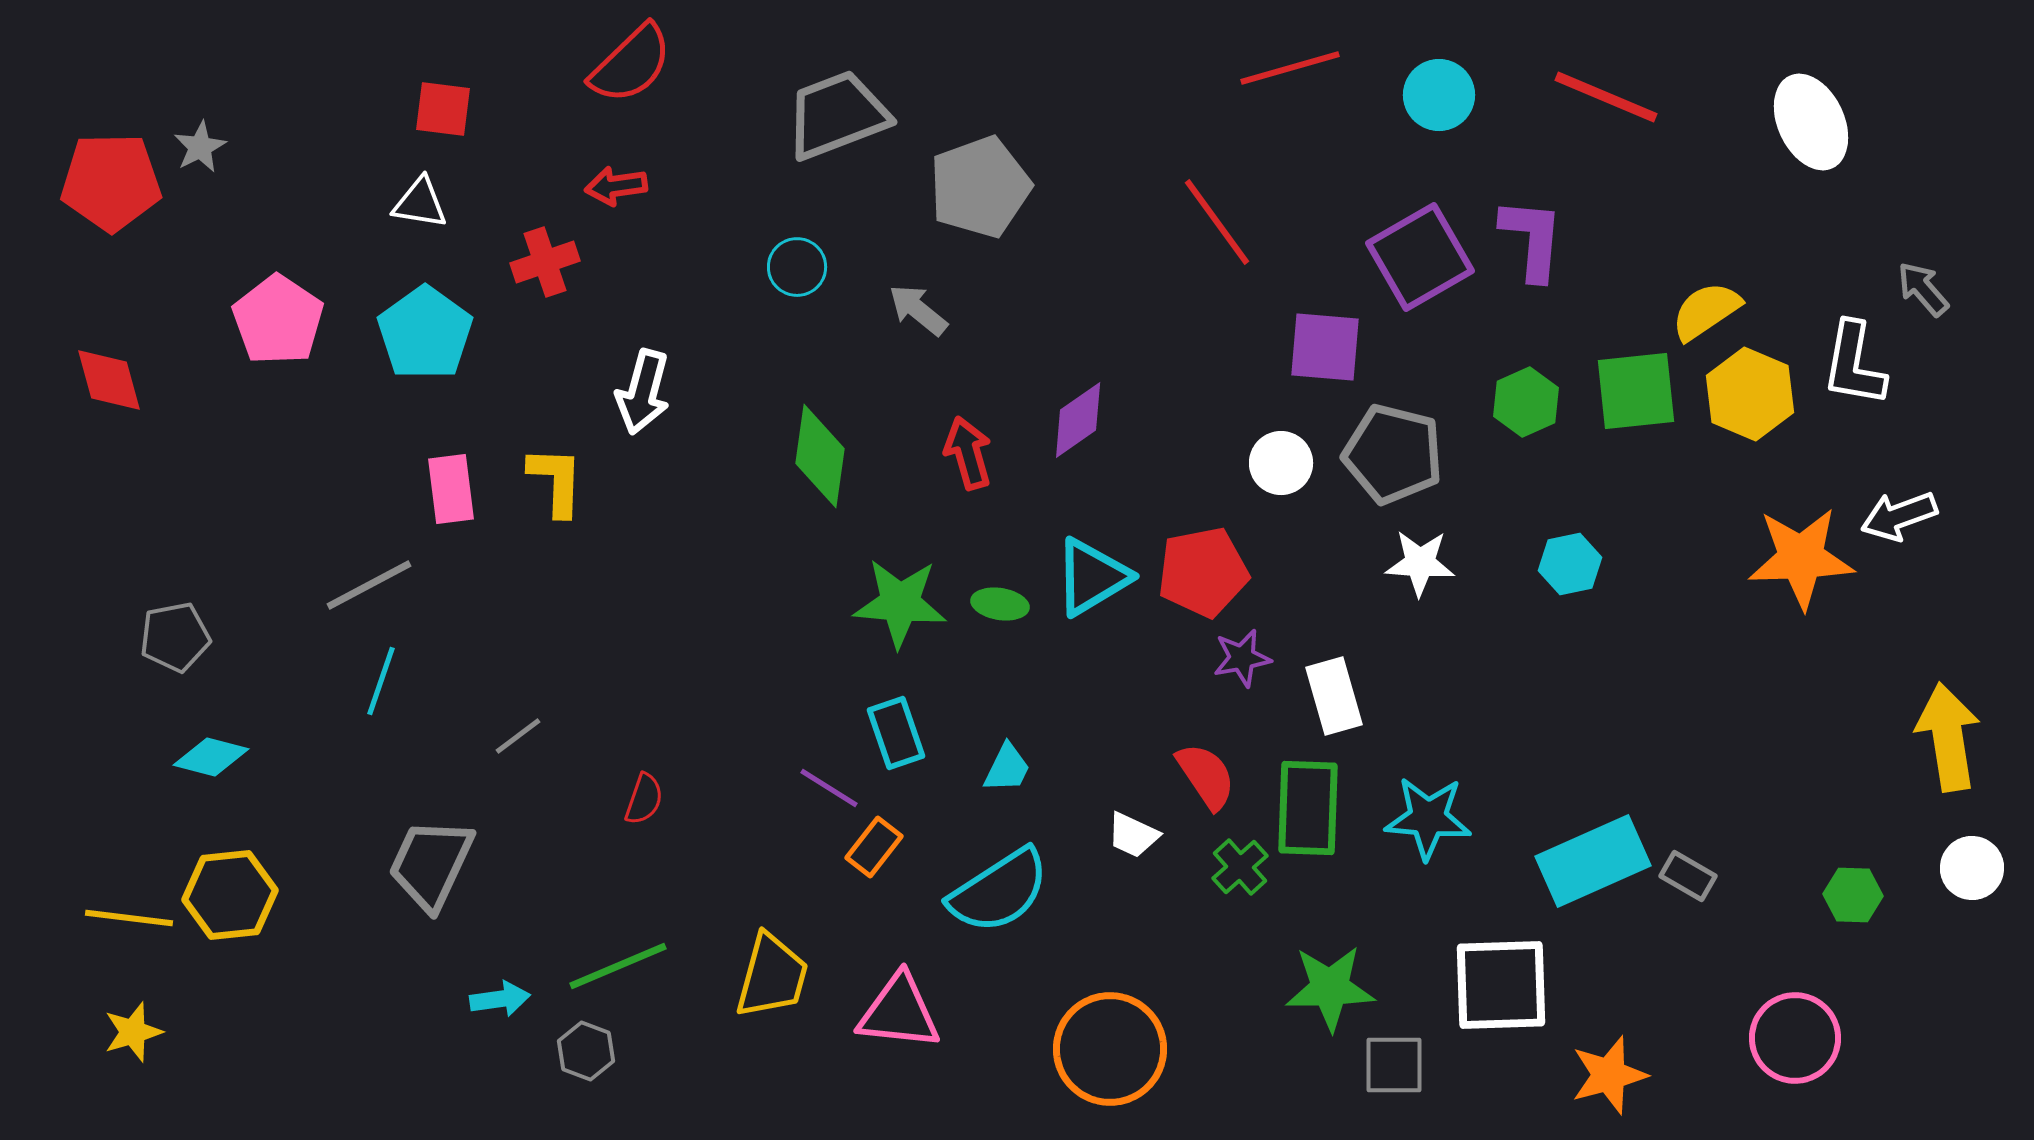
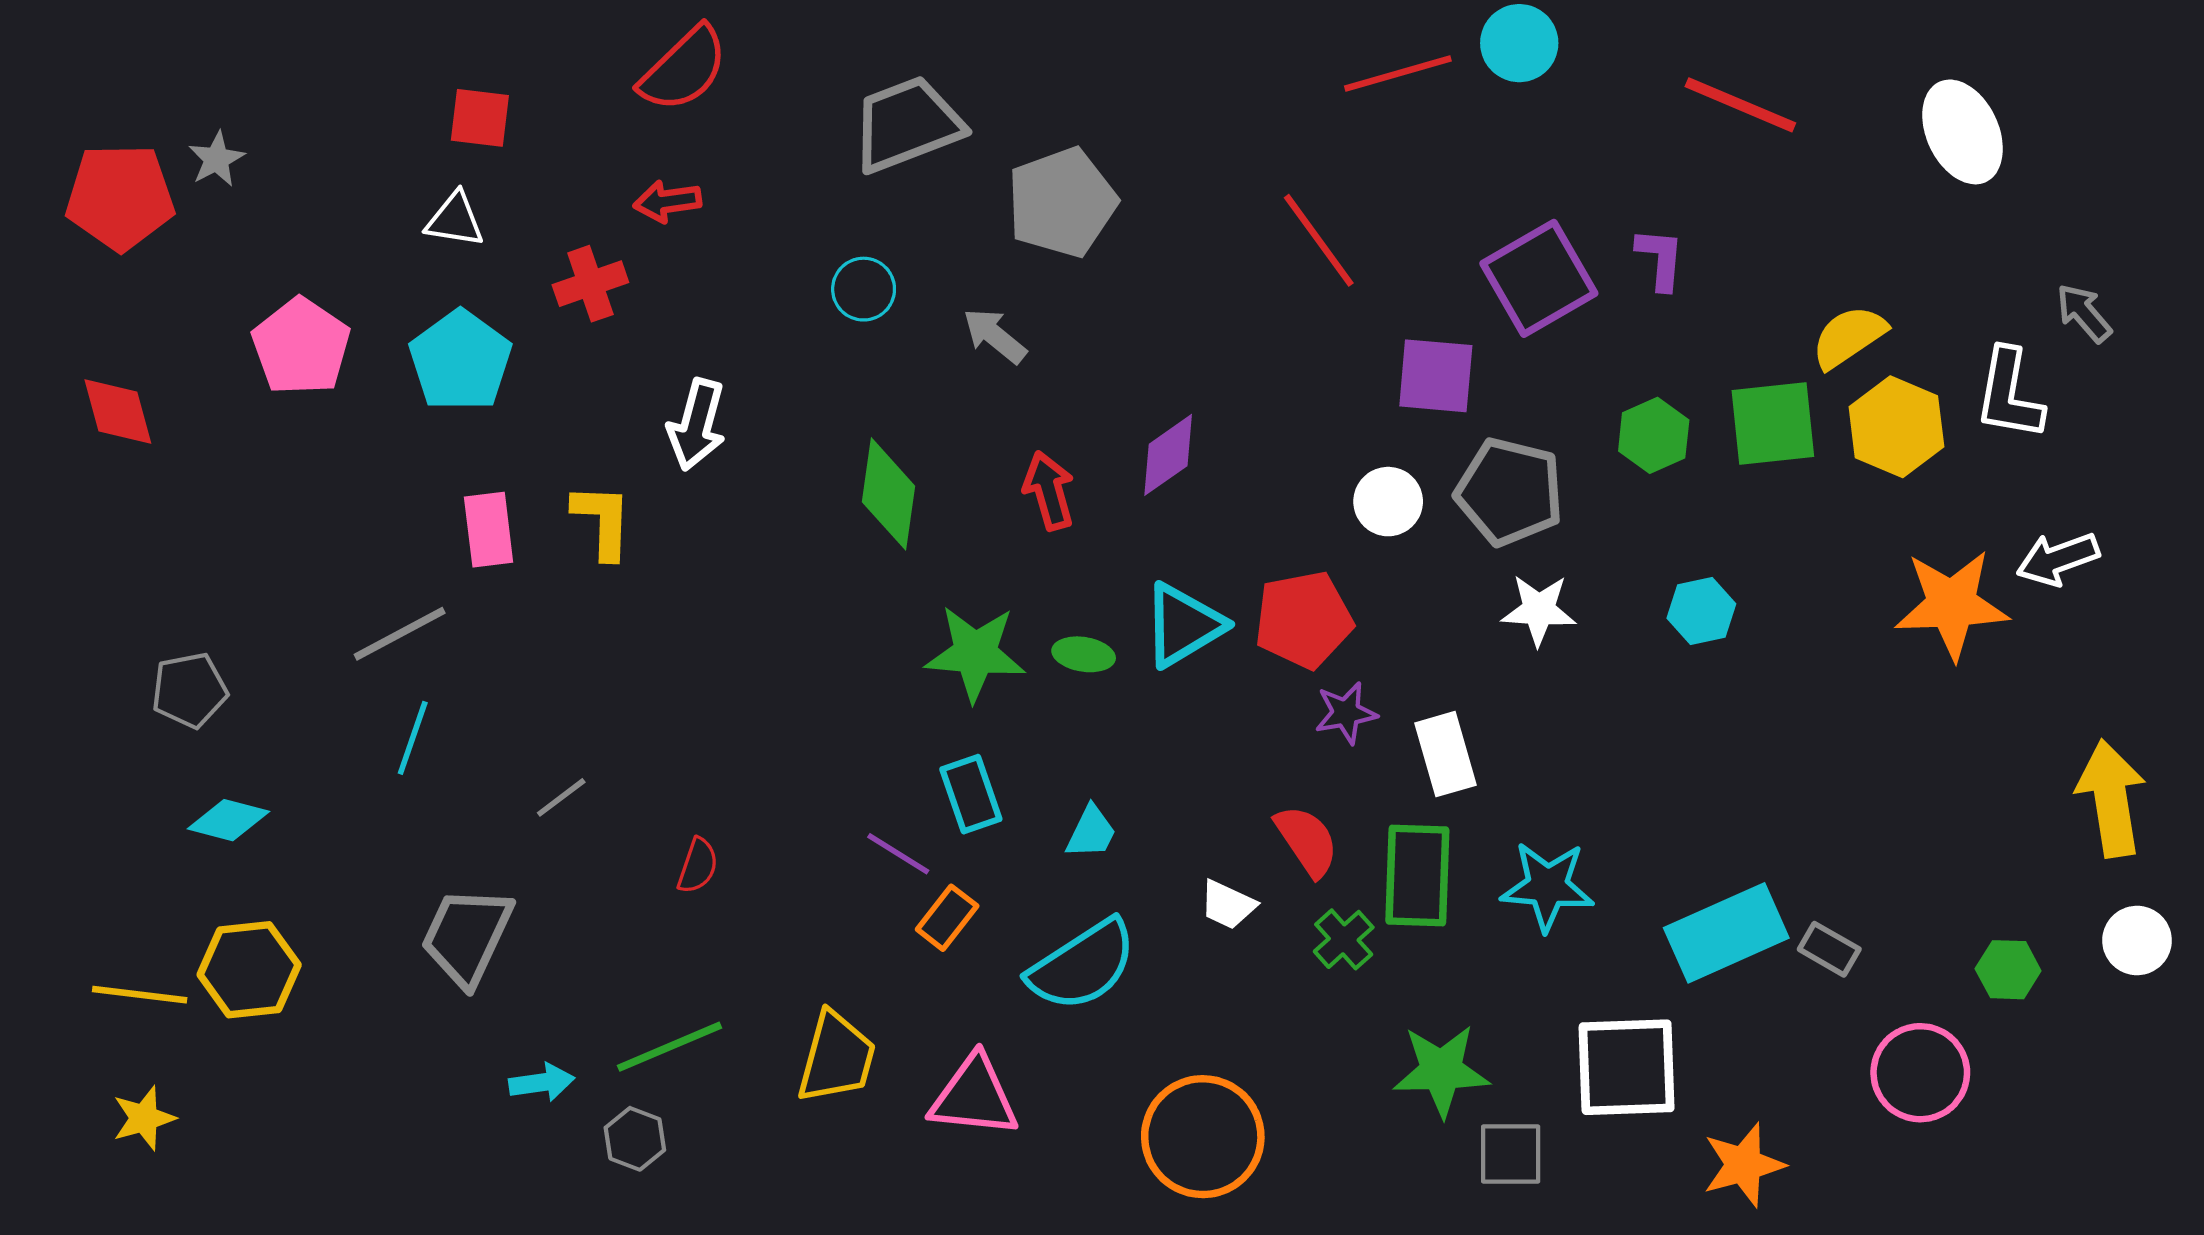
cyan circle: (1439, 95) -> (1519, 43), moved
purple L-shape: (1532, 239) -> (1660, 259), size x0.7
pink circle: (1795, 1038) -> (1920, 1073), moved

